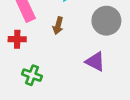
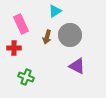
gray circle: (106, 21) -> (70, 35), moved

